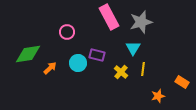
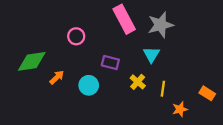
cyan circle: (78, 63) -> (89, 85), moved
yellow line: (143, 69) -> (163, 89), moved

